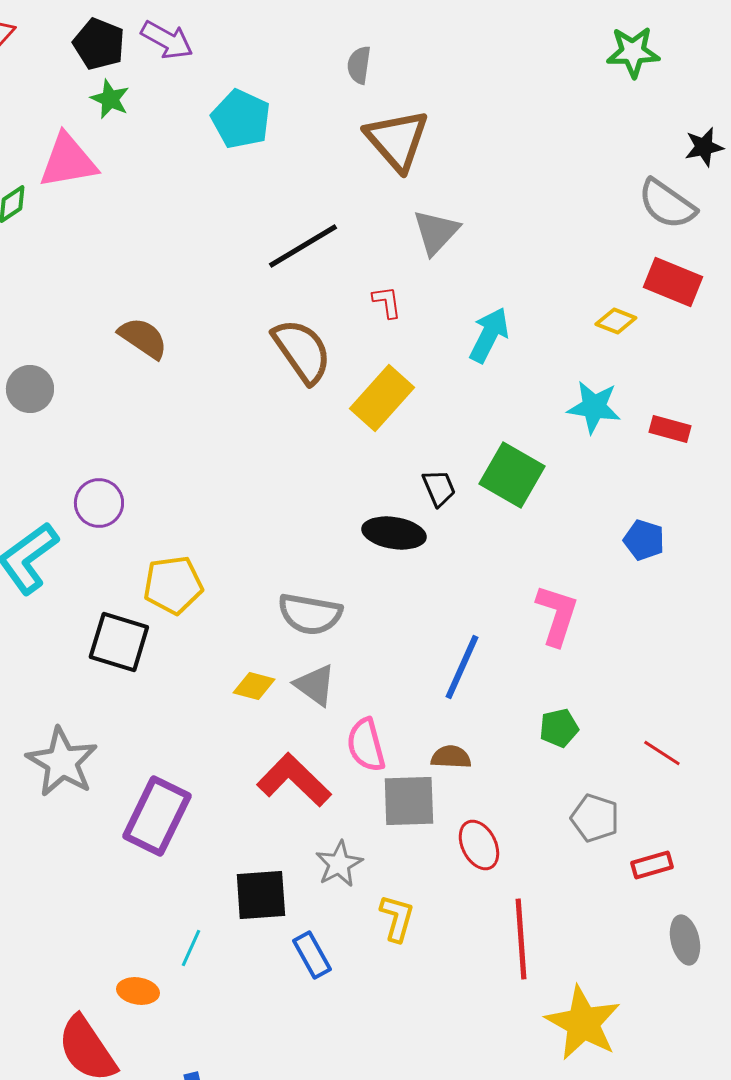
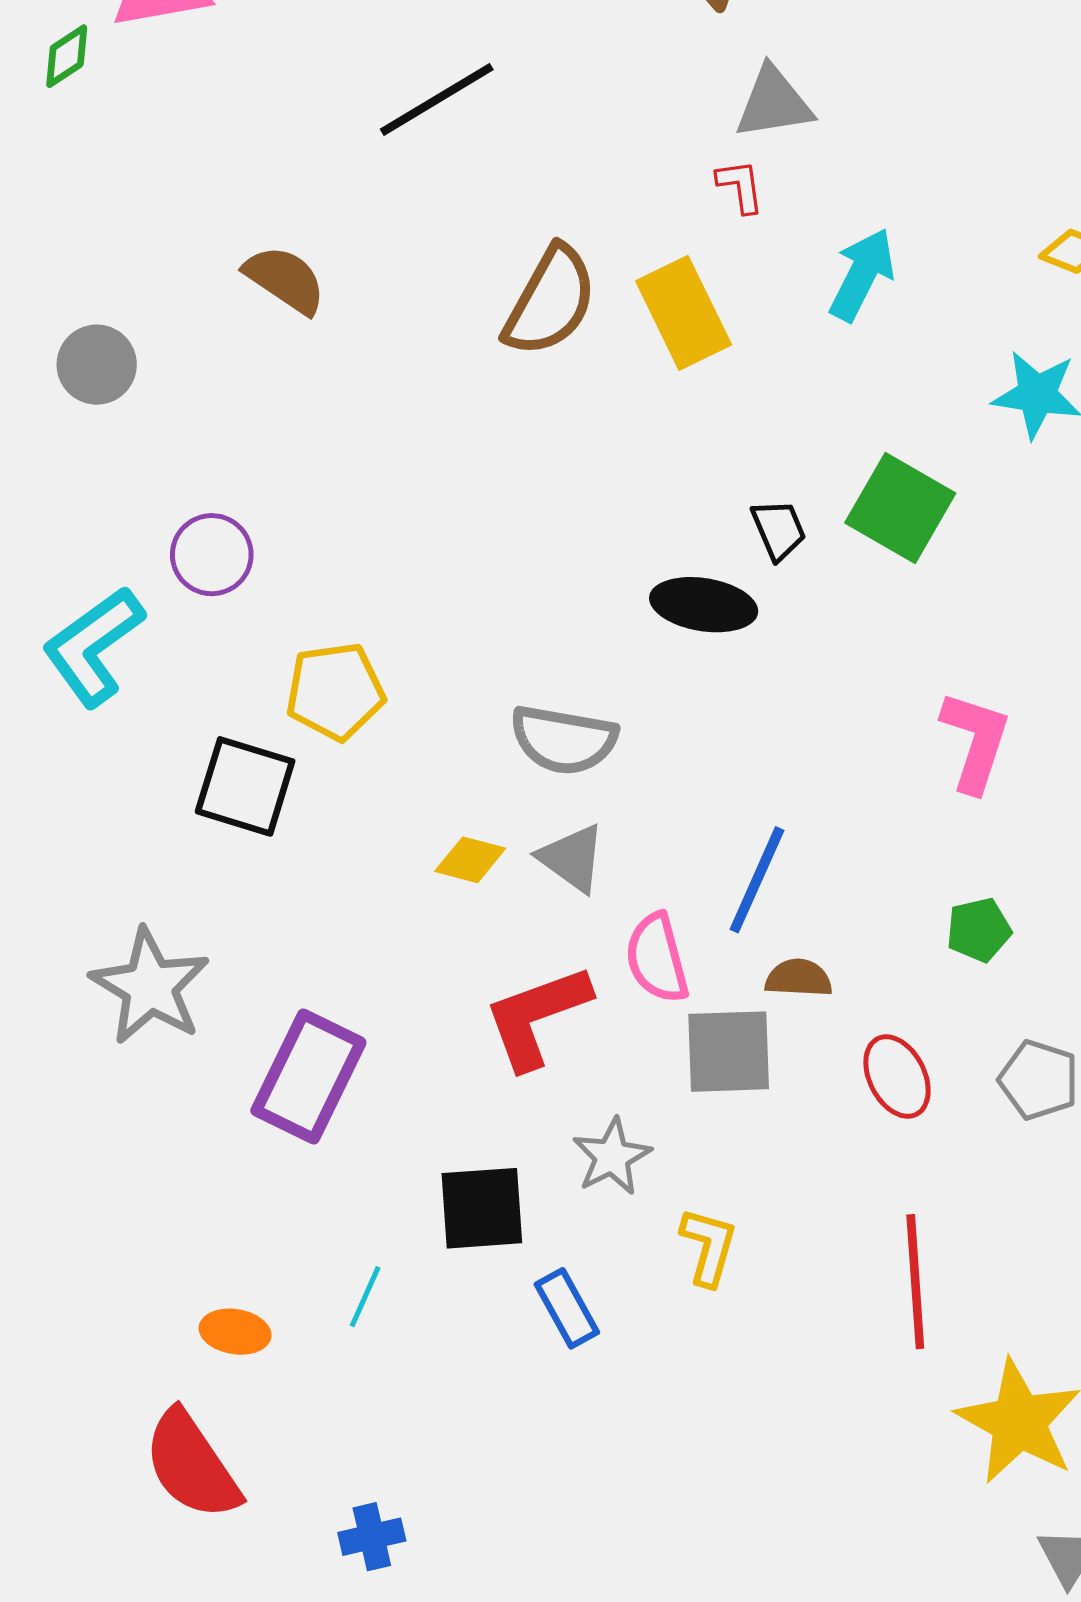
gray triangle: (436, 232) -> (774, 103), turned 38
black line: (303, 246) -> (437, 99), moved
red L-shape: (387, 302) -> (740, 186), moved
brown semicircle: (302, 351) -> (550, 301), turned 64
yellow rectangle: (382, 398) -> (684, 313), moved, turned -68
blue line: (462, 667) -> (757, 880), moved
red L-shape: (294, 780) -> (537, 1016), turned -64
red ellipse: (479, 845) -> (897, 1077), moved
orange ellipse: (138, 991) -> (235, 1332), moved

